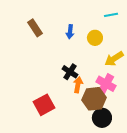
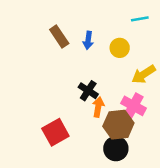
brown rectangle: (35, 28) -> (59, 37), moved
black circle: (102, 118) -> (116, 149), moved

